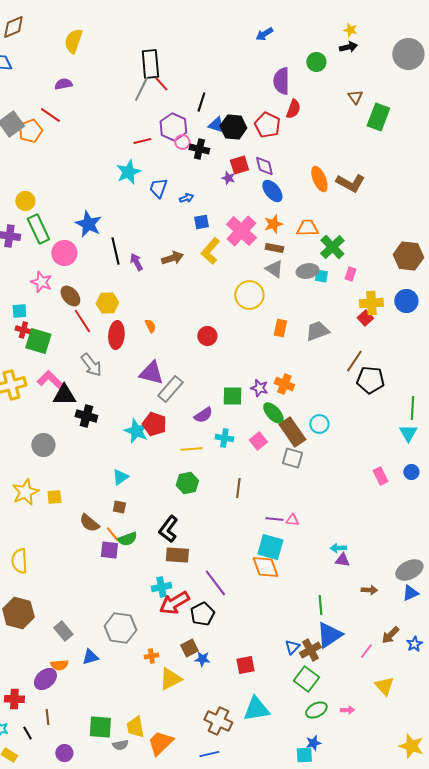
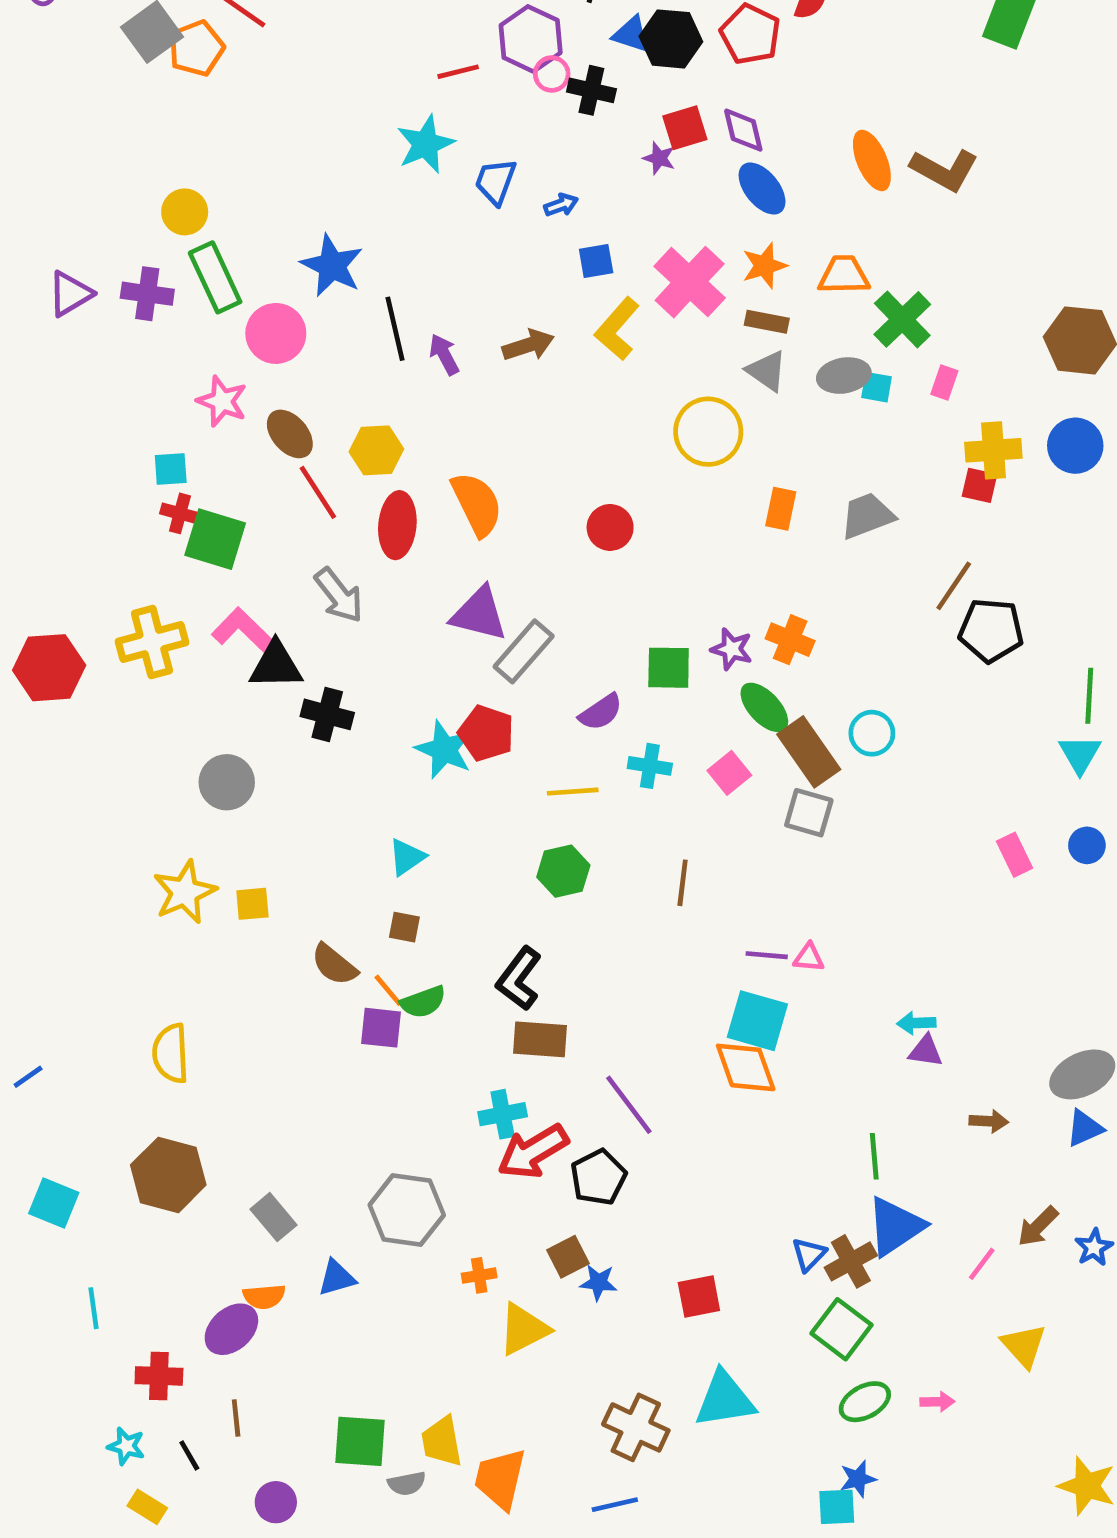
red square: (365, 318) -> (979, 485), turned -35
orange semicircle: (150, 326) -> (477, 504), size x2.0
orange trapezoid: (160, 743) -> (500, 1479), turned -32

